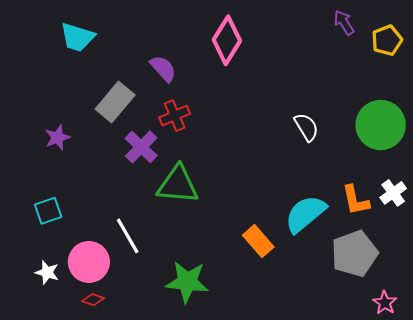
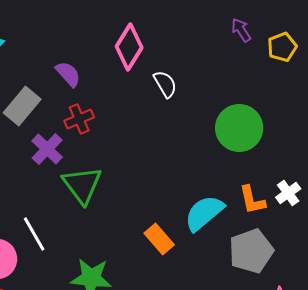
green circle: (381, 125) -> (239, 128), moved
white semicircle: (306, 127) -> (165, 84), moved
green triangle: (178, 185) -> (82, 185), turned 48

